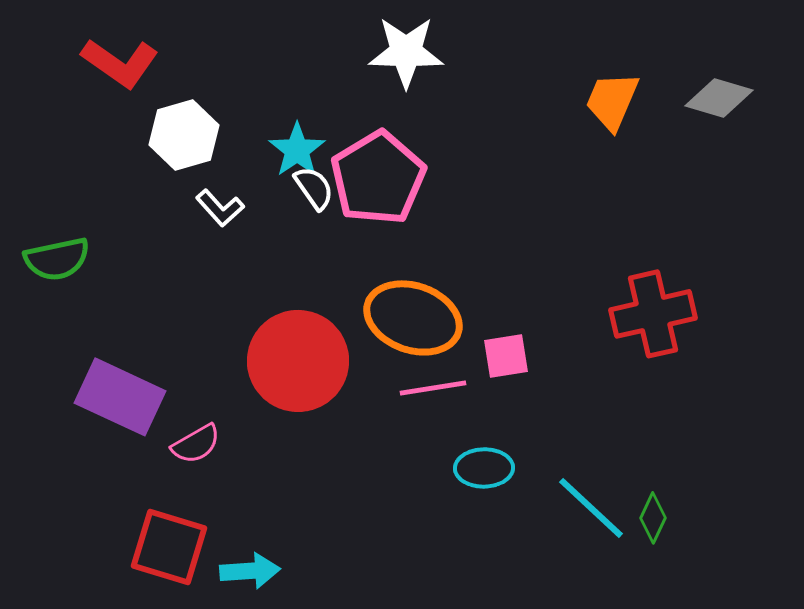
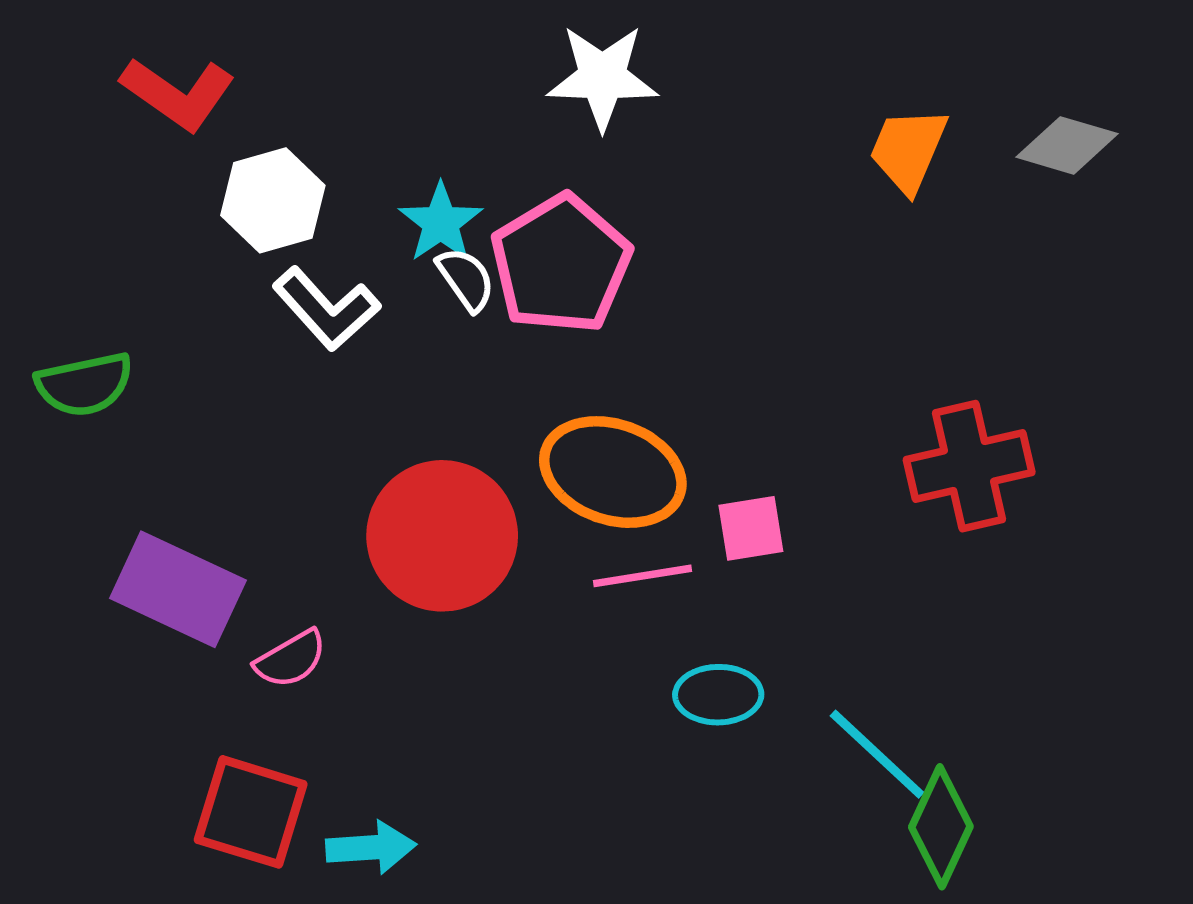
white L-shape: (220, 208) -> (326, 309), size x1.5
green diamond: (653, 518) -> (941, 827), moved, size x1.6

